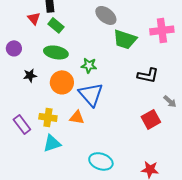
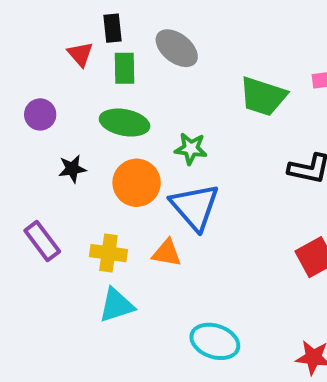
gray ellipse: (106, 15) -> (177, 48), moved
green rectangle: (56, 25) -> (125, 68), turned 49
purple rectangle: (22, 124) -> (42, 241), moved

